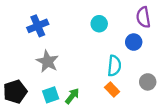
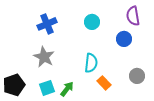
blue cross: (38, 26) -> (47, 24), moved
cyan semicircle: (114, 66) -> (91, 63), moved

